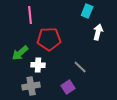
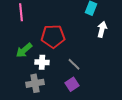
pink line: (30, 15) -> (21, 12), moved
gray line: (80, 67) -> (74, 64), moved

